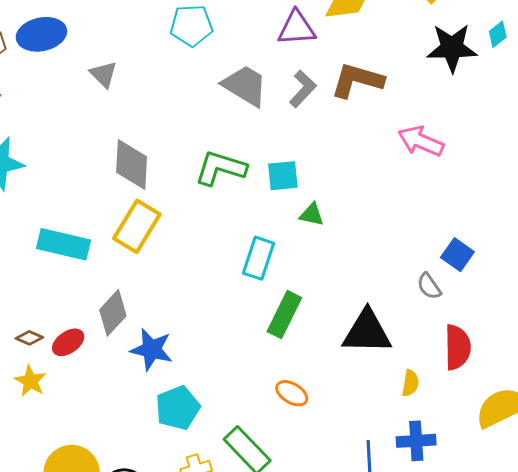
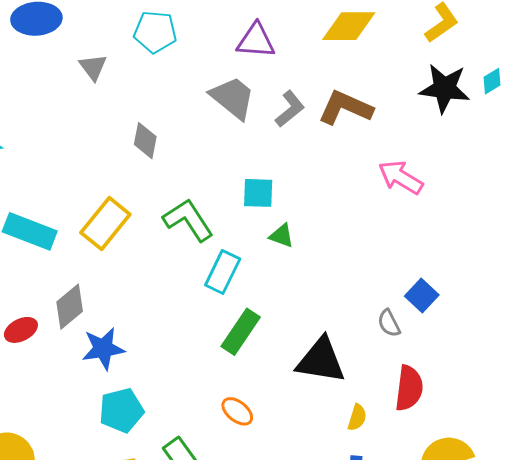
cyan pentagon: (191, 26) -> (155, 32), moved
purple triangle: (297, 28) -> (256, 41), moved
gray diamond: (132, 165) -> (145, 141), moved, size x0.7
green L-shape: (221, 168) -> (188, 220), moved, turned 32
blue star: (152, 350) -> (103, 349), turned -30

